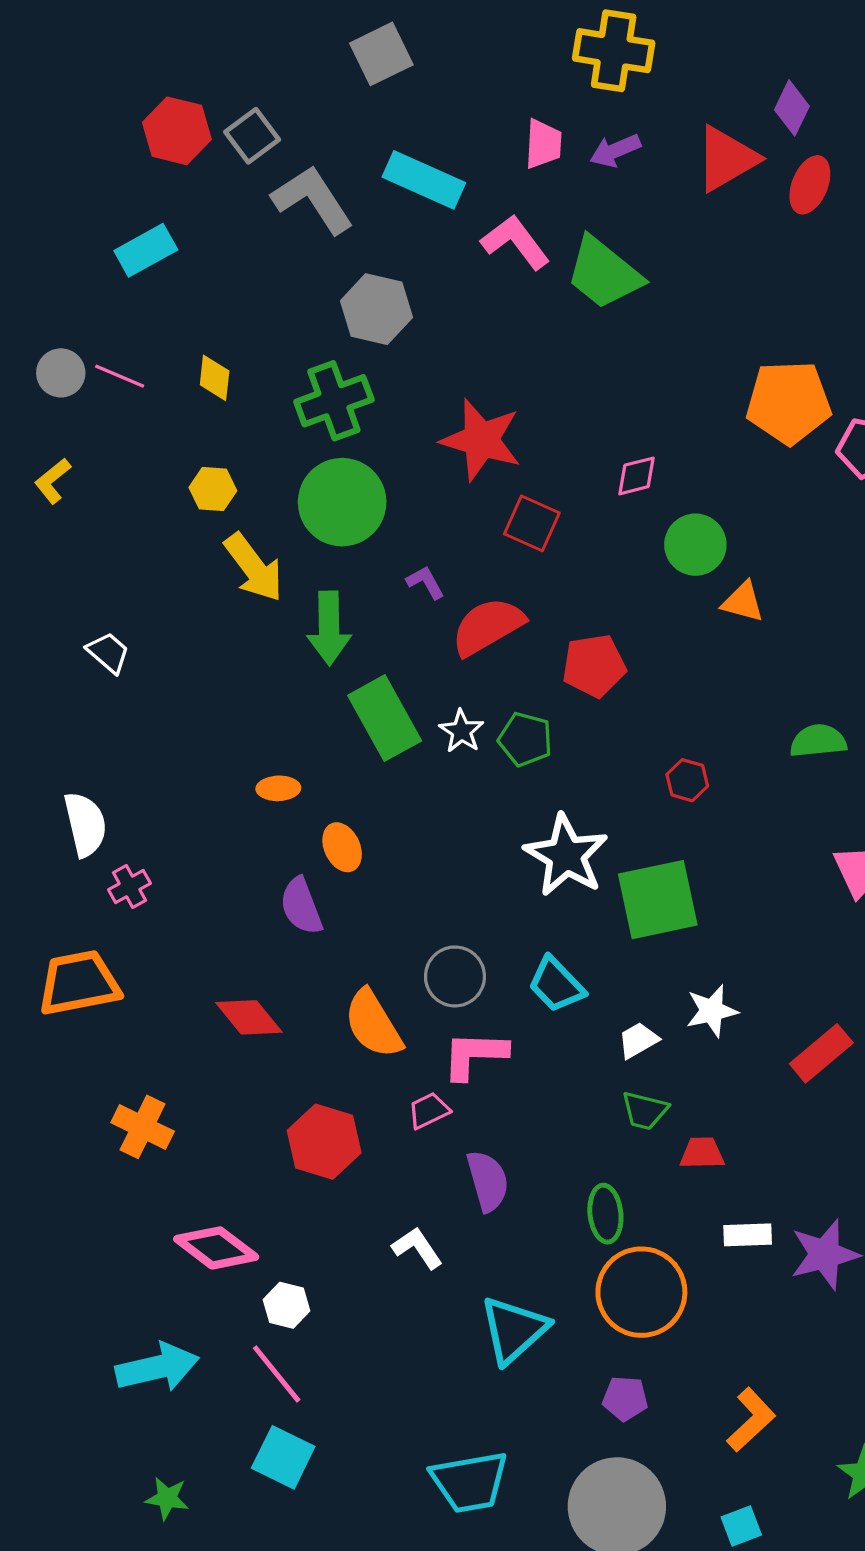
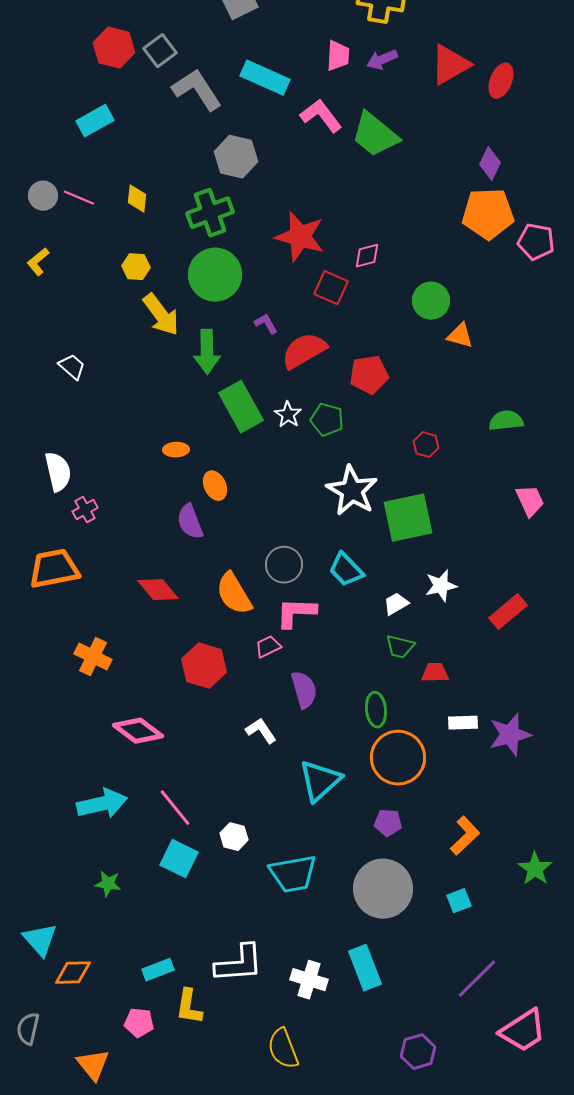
purple diamond: (792, 108) -> (490, 164), moved
pink diamond: (637, 476) -> (367, 256), moved
white hexagon: (286, 1305) -> (234, 837), moved

